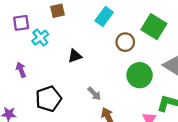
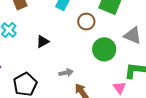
gray arrow: (94, 94) -> (66, 73), turned -48

